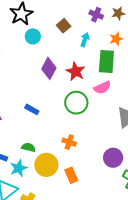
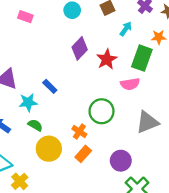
green circle: (76, 103) -> (102, 111), moved
cyan star: (19, 168) -> (28, 102), moved
orange rectangle: (71, 175) -> (83, 154), moved, turned 49

